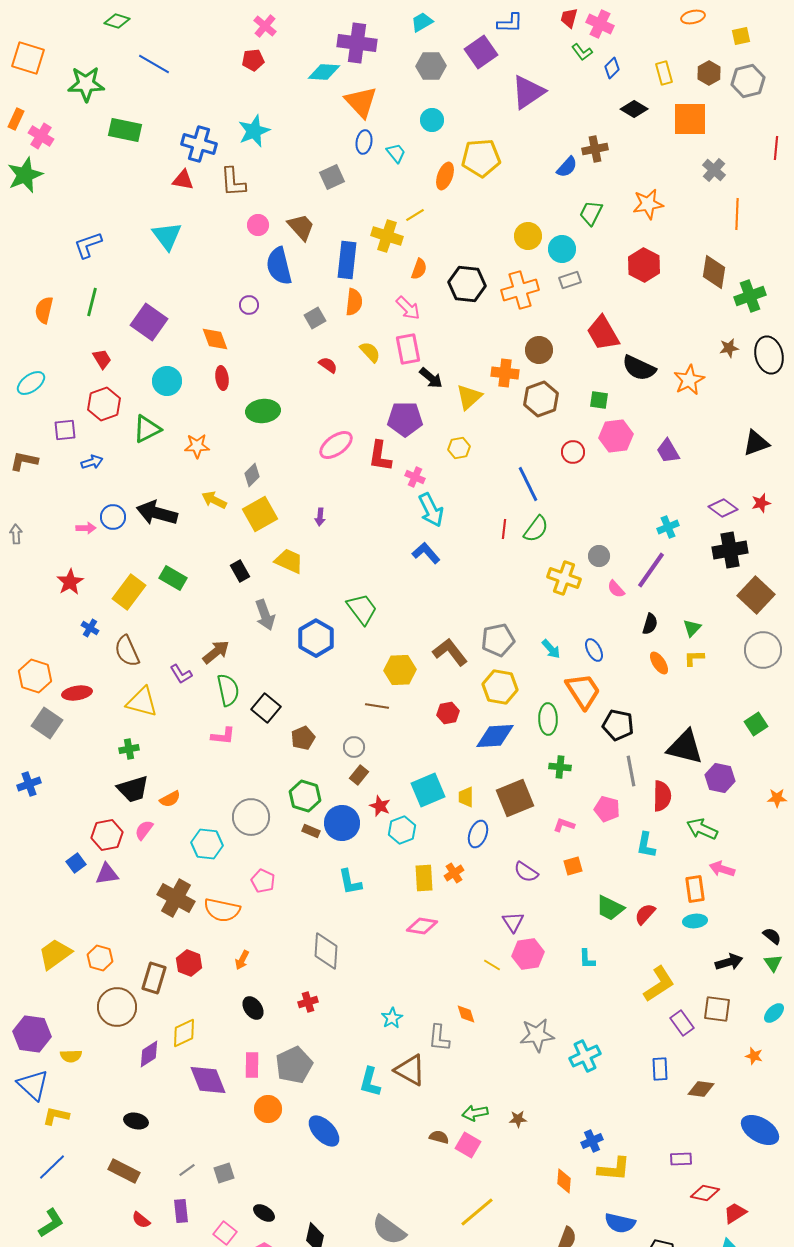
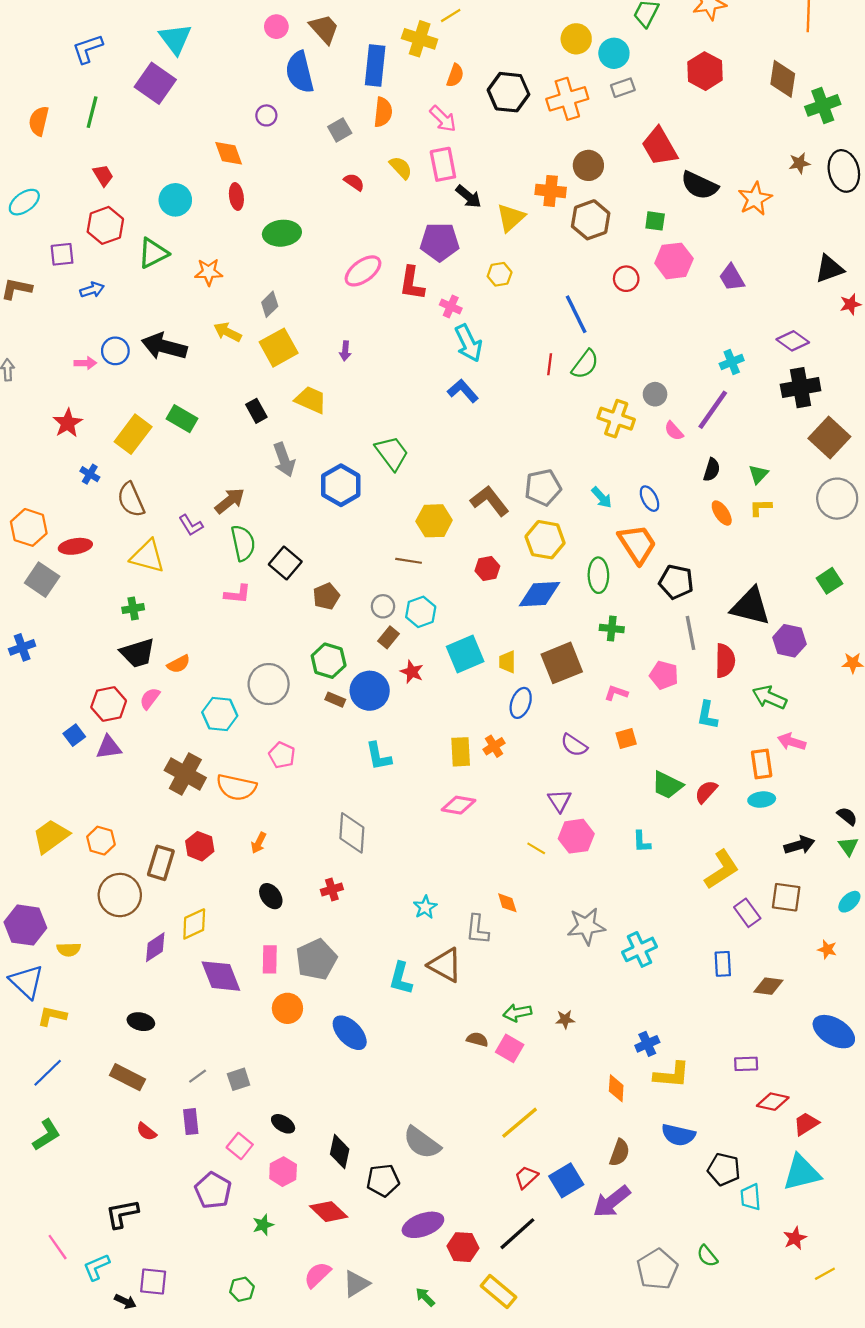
purple square: (149, 322) -> (155, 83), moved
red star: (761, 503) -> (850, 304), moved
cyan hexagon: (402, 830) -> (421, 612), moved

